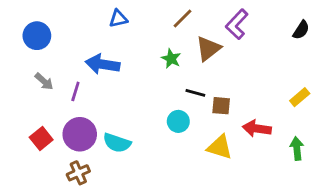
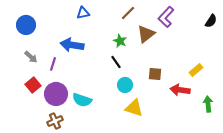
black line: (195, 93) -> (116, 62), moved, turned 40
yellow rectangle: (300, 97) -> (196, 70), moved
red square: (41, 139) -> (33, 85), moved
yellow triangle: (220, 147) -> (134, 108), moved

